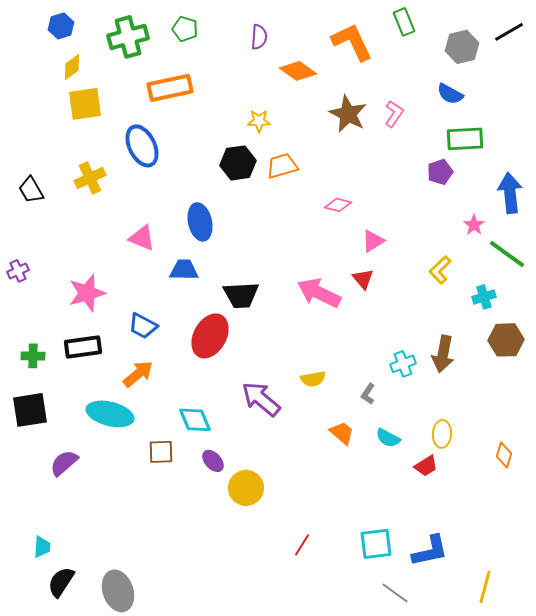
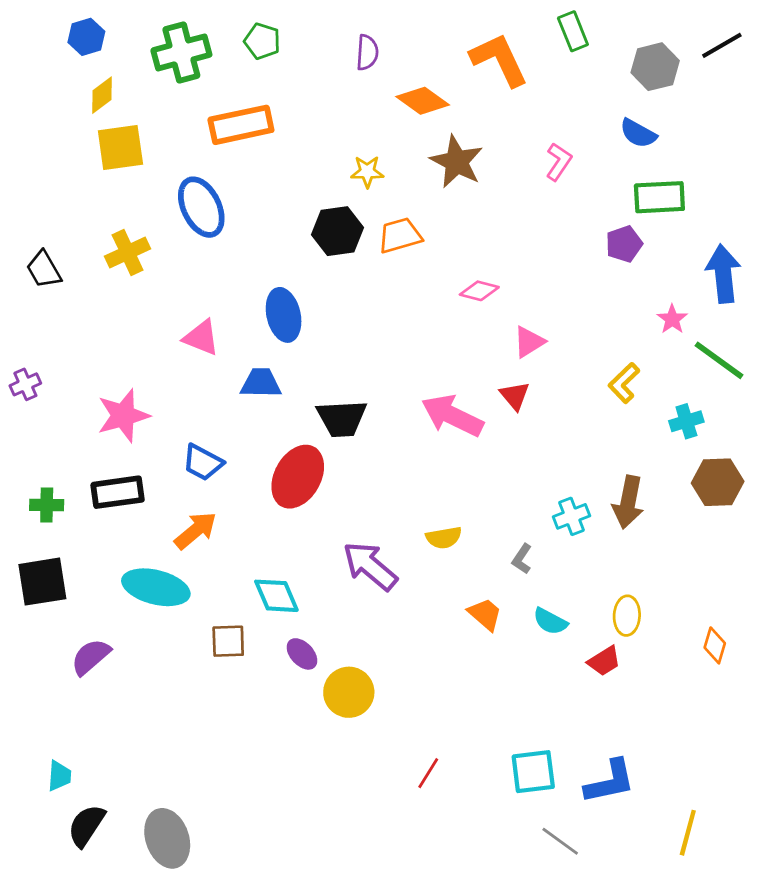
brown star: (348, 114) -> (457, 162), moved

